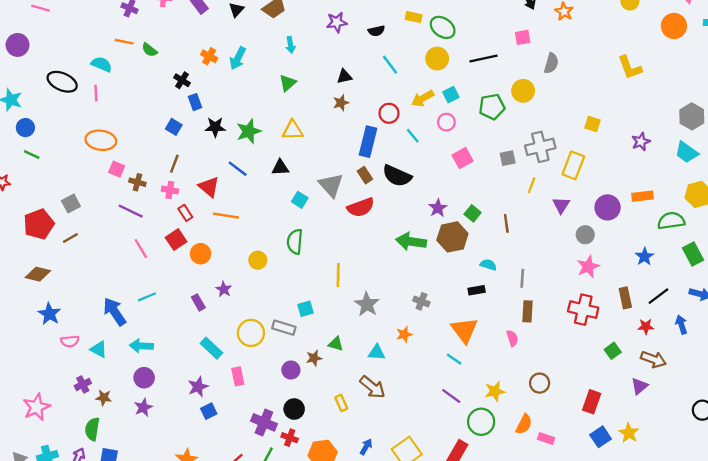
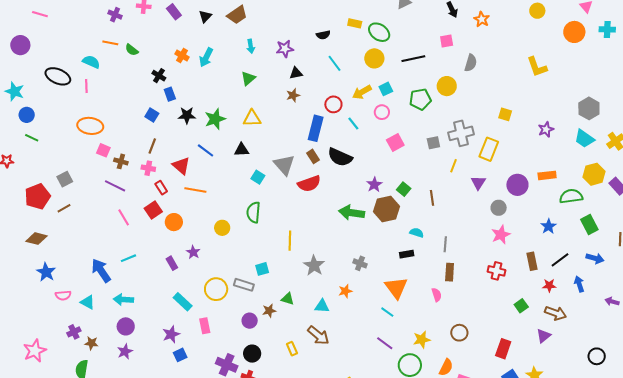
purple star: (337, 22) -> (285, 49), moved
red cross: (583, 310) -> (497, 271), size x0.7

